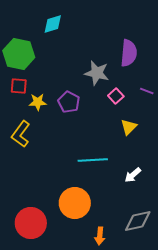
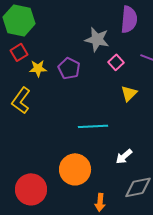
red square: (19, 86) -> (19, 52), turned -36
white arrow: (133, 175) -> (124, 156), moved

